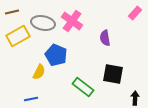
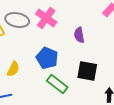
blue pentagon: (56, 55) -> (47, 58), moved

